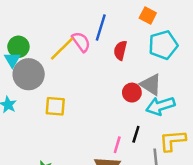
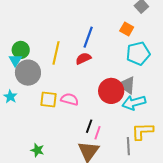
pink semicircle: (81, 42) -> (70, 99), moved, turned -42
yellow line: (62, 49) -> (56, 53), turned -35
red semicircle: (120, 50) -> (83, 58), moved, turned 49
red circle: (132, 93) -> (111, 91), size x1.6
black line: (136, 134) -> (89, 126), moved

